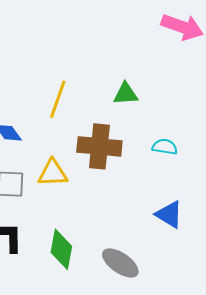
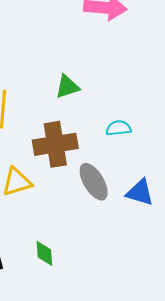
green diamond: (61, 249) -> (44, 253), size x0.7
gray ellipse: (120, 263) -> (94, 182), moved, turned 39

